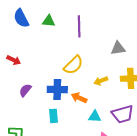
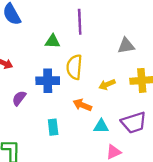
green triangle: (49, 21) -> (53, 41), moved
yellow semicircle: (73, 65) -> (74, 67), turned 140
blue cross: (57, 90) -> (48, 81), moved

